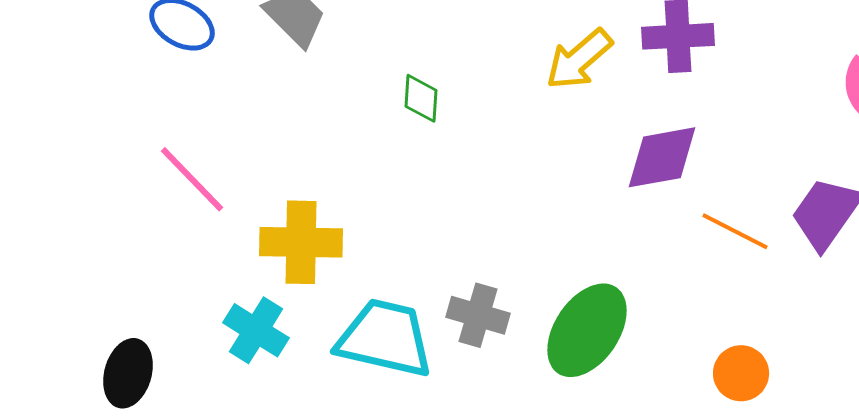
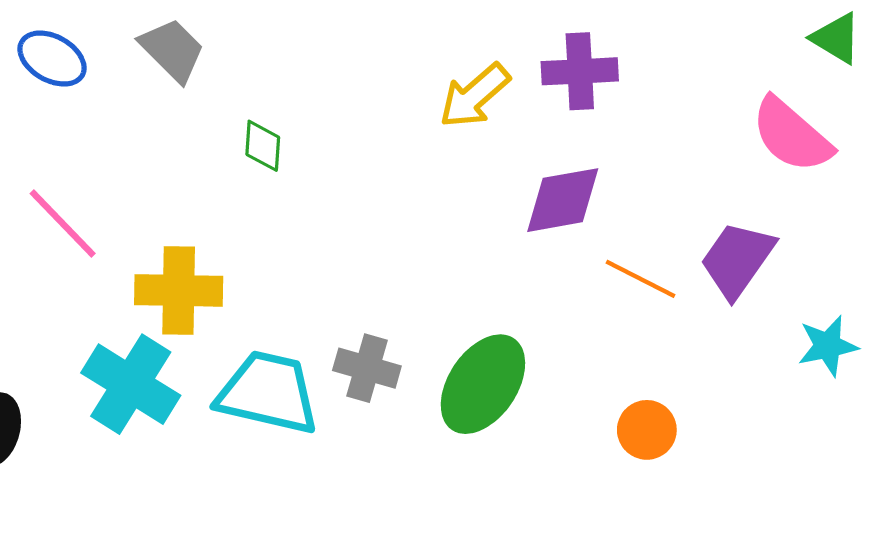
green diamond: (421, 98) -> (263, 146), moved
cyan cross: (256, 330) -> (131, 384), size x1.4

